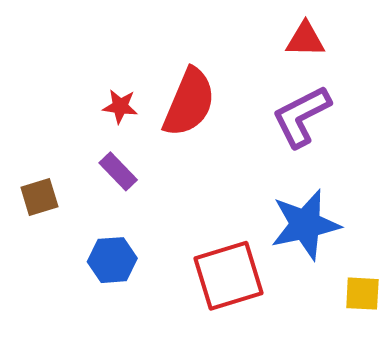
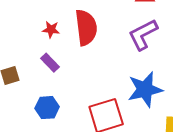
red semicircle: (189, 102) -> (86, 28), turned -30

